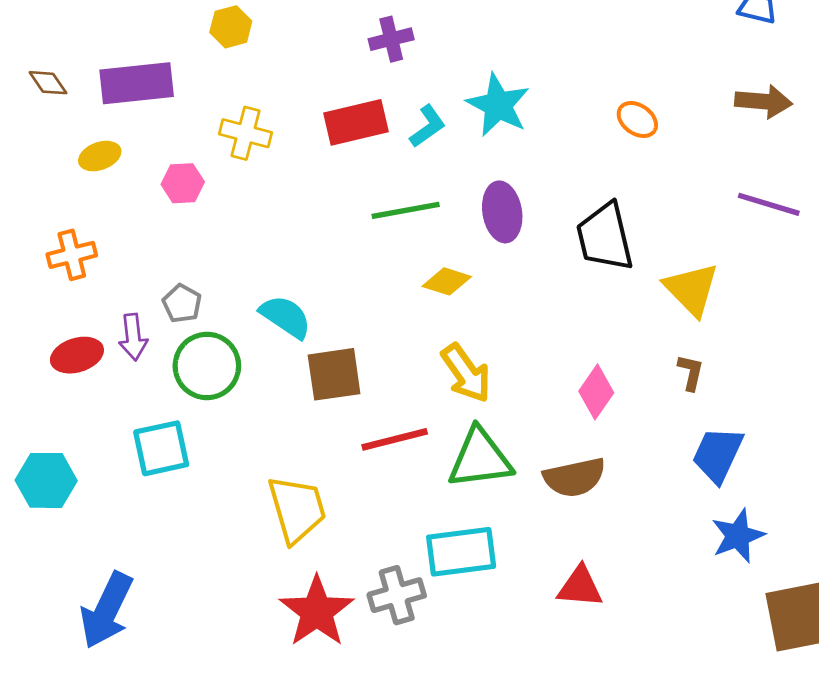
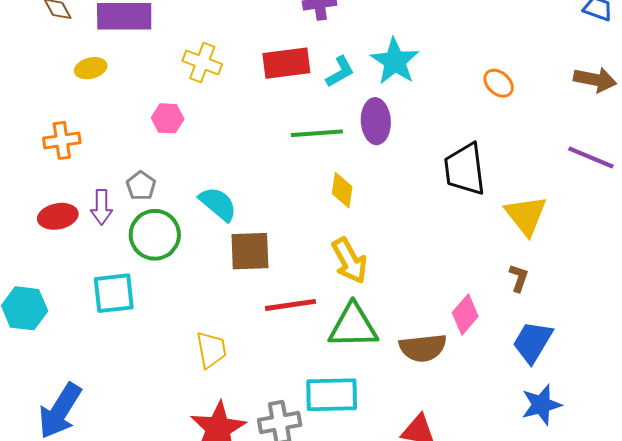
pink hexagon: (183, 183) -> (168, 118), moved
purple ellipse: (502, 212) -> (376, 121), moved
yellow diamond: (447, 281) -> (342, 190), turned 75
pink diamond: (596, 392) -> (465, 315), moved
yellow trapezoid: (297, 509) -> (211, 350), size x0.7

